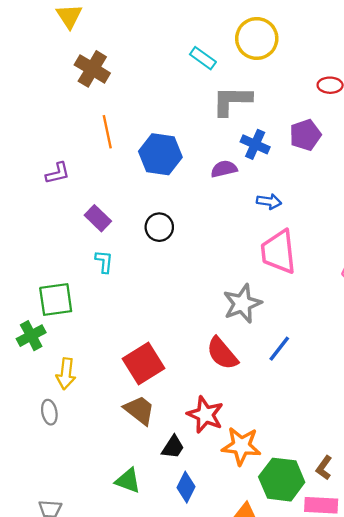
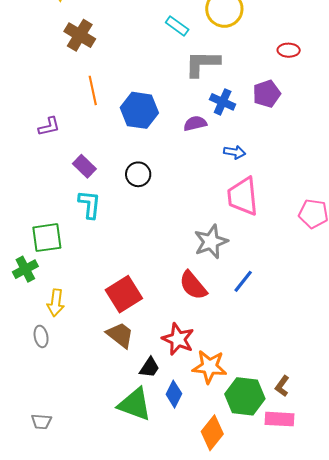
cyan L-shape: (104, 262) -> (90, 204), size x1.4
green triangle: (128, 481) -> (135, 404), moved, size x1.5
blue diamond: (186, 487) -> (174, 394), moved

